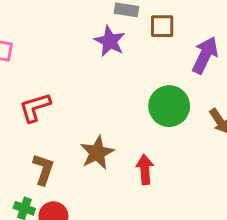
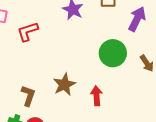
red L-shape: (35, 107) -> (28, 32), moved

